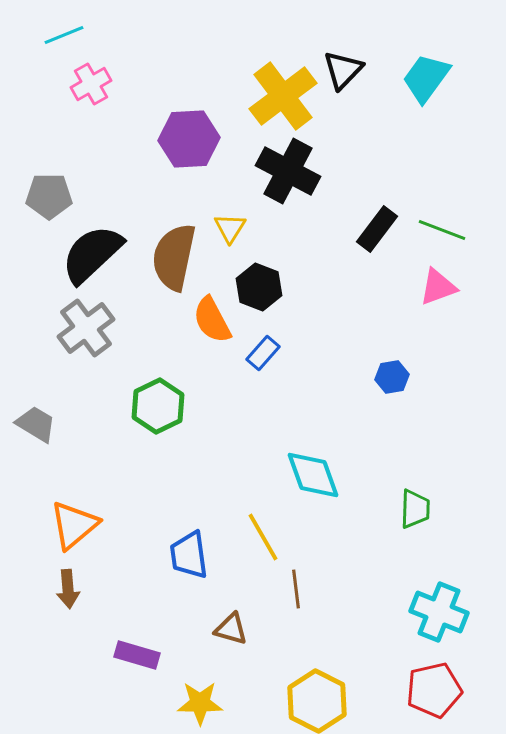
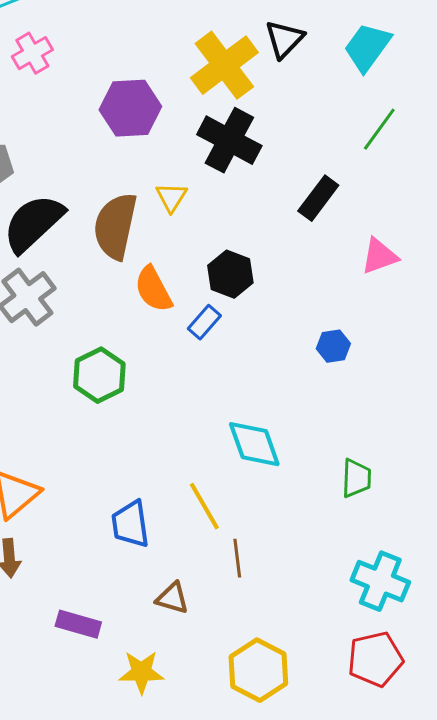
green line: (442, 230) -> (379, 129), moved, turned -75
black hexagon: (259, 287) -> (230, 274), moved

